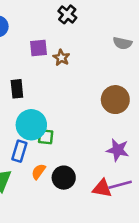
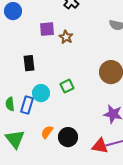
cyan circle: (31, 125) -> (41, 93), size x0.7
green square: (46, 137) -> (67, 86), moved, turned -32
blue rectangle: (19, 151) -> (27, 105), moved

